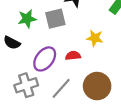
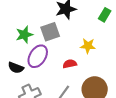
black semicircle: (12, 43) -> (16, 68), moved
purple ellipse: (45, 59) -> (38, 56), moved

